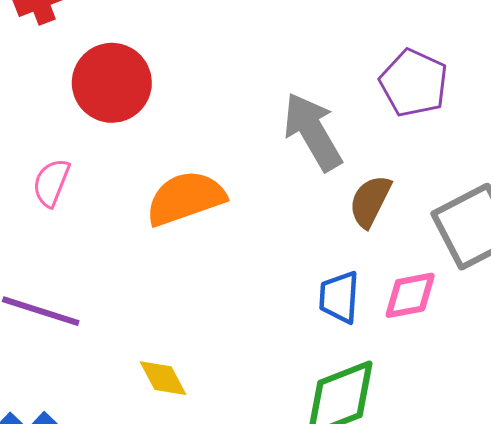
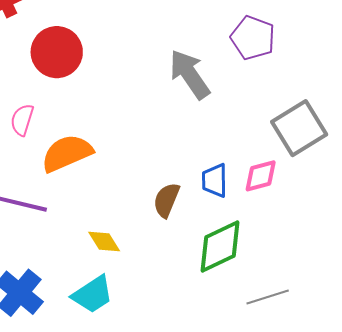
orange semicircle: (186, 198) -> (67, 153), moved
brown semicircle: (370, 201) -> (166, 200), moved

